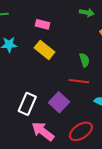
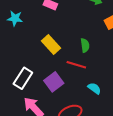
yellow rectangle: (45, 50) -> (51, 45), moved

